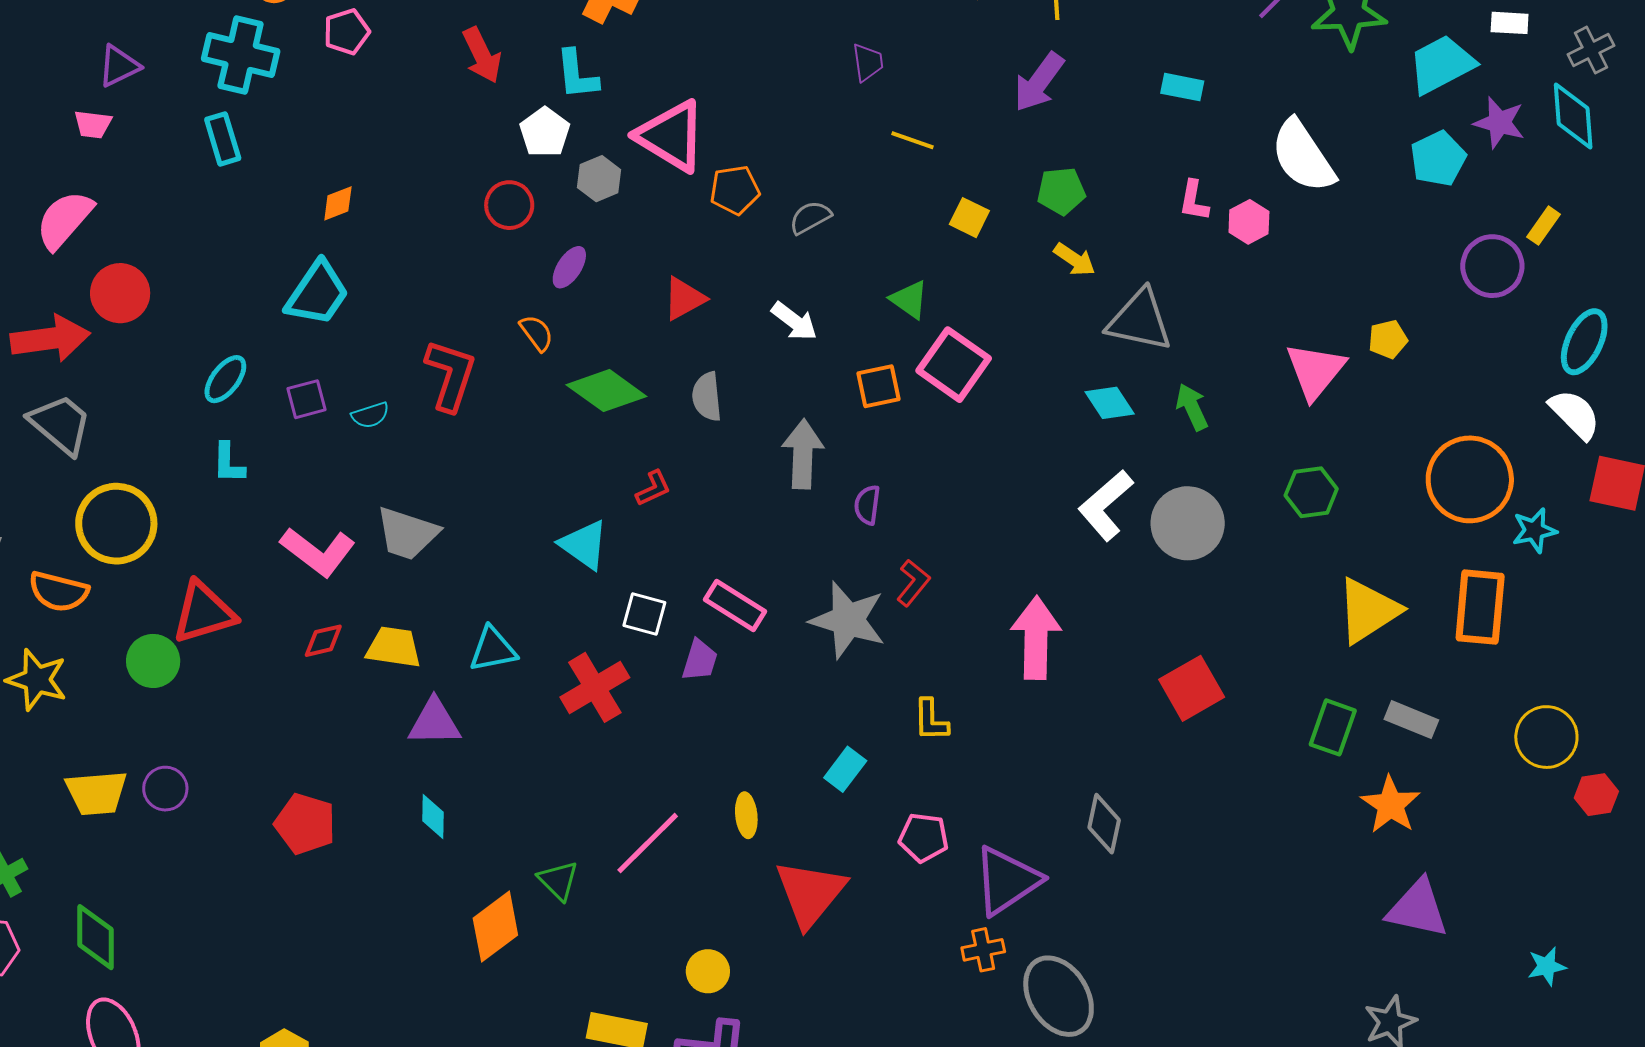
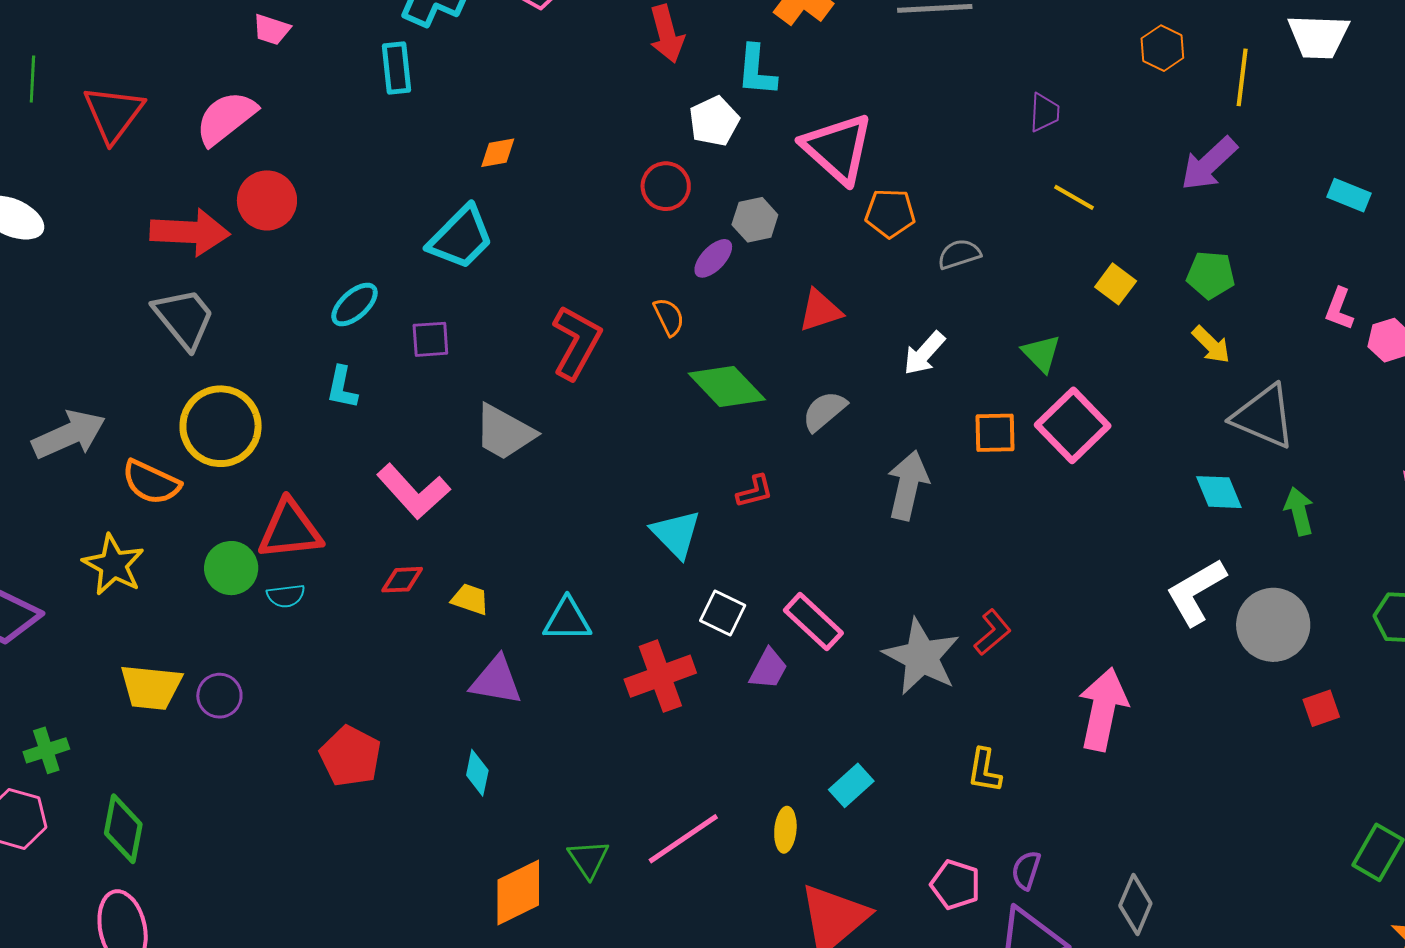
gray hexagon: (599, 179) -> (755, 220), moved
white arrow: (794, 321) -> (924, 353), turned 84
gray semicircle: (707, 397) -> (824, 411), turned 45
cyan semicircle: (370, 415) -> (286, 596), moved
purple semicircle: (867, 505) -> (1026, 870), moved
gray trapezoid: (407, 533) -> (504, 432), moved
yellow trapezoid: (394, 647) -> (470, 599), size x0.7
red square: (1192, 688) -> (1321, 708), moved, size x0.6
cyan rectangle: (845, 769) -> (851, 785), moved

